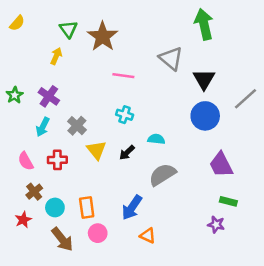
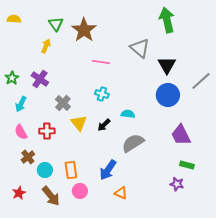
yellow semicircle: (17, 23) -> (14, 19), turned -128
cyan arrow: (43, 127) -> (21, 104), moved
red star: (23, 220) -> (19, 193), moved

